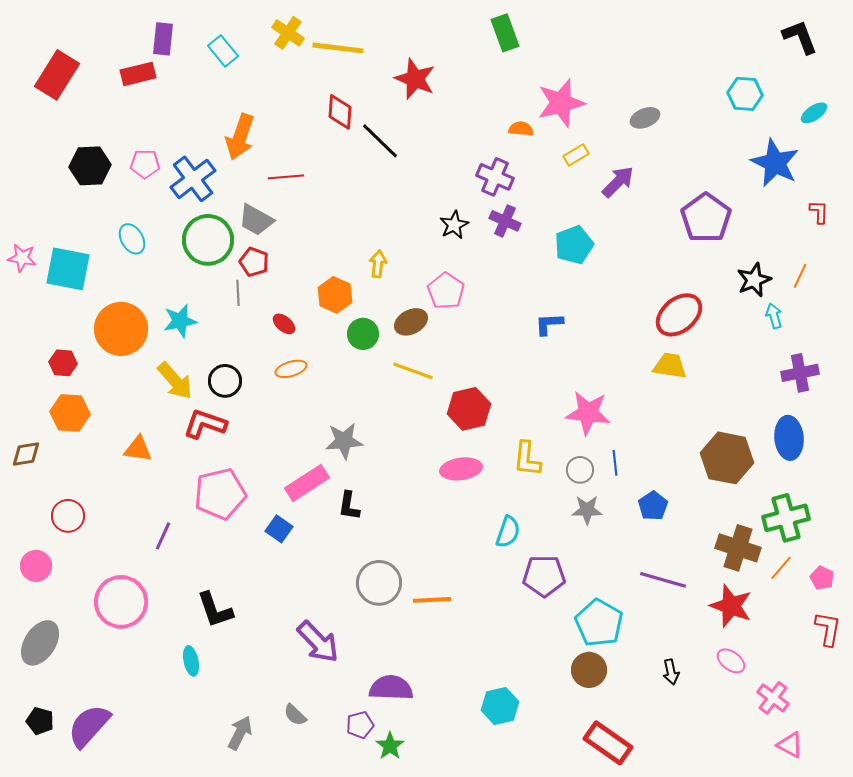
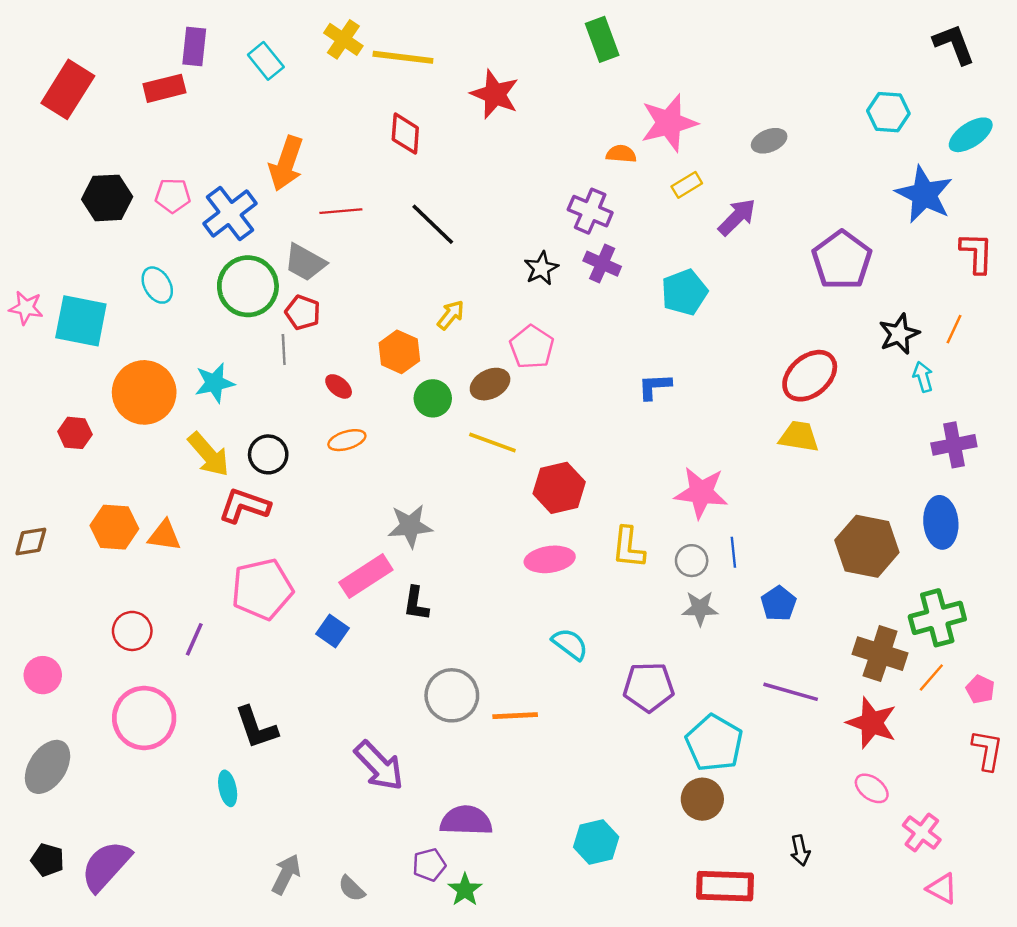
cyan ellipse: (814, 113) -> (971, 135), size x1.4
black line: (380, 141) -> (433, 224), moved
red L-shape: (819, 212) -> (977, 253), size x1.5
yellow arrow: (378, 264) -> (451, 315), turned 32
orange hexagon: (70, 413) -> (114, 527), moved
red circle: (68, 516) -> (132, 631), moved
cyan semicircle: (508, 532) -> (570, 644), moved, turned -72
black arrow: (671, 672) -> (800, 850), moved
gray semicircle: (295, 715) -> (352, 889), moved
red rectangle: (608, 743) -> (725, 886), turned -33

